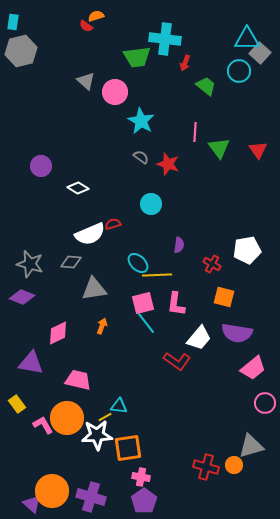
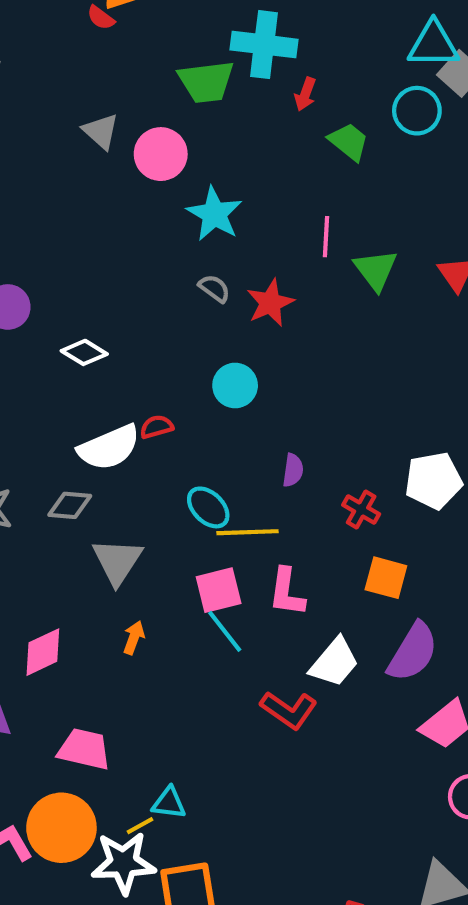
red star: (168, 164) -> (270, 303), turned 30
gray triangle: (94, 289) -> (117, 561), turned -48
purple semicircle: (237, 333) -> (413, 652), turned -68

